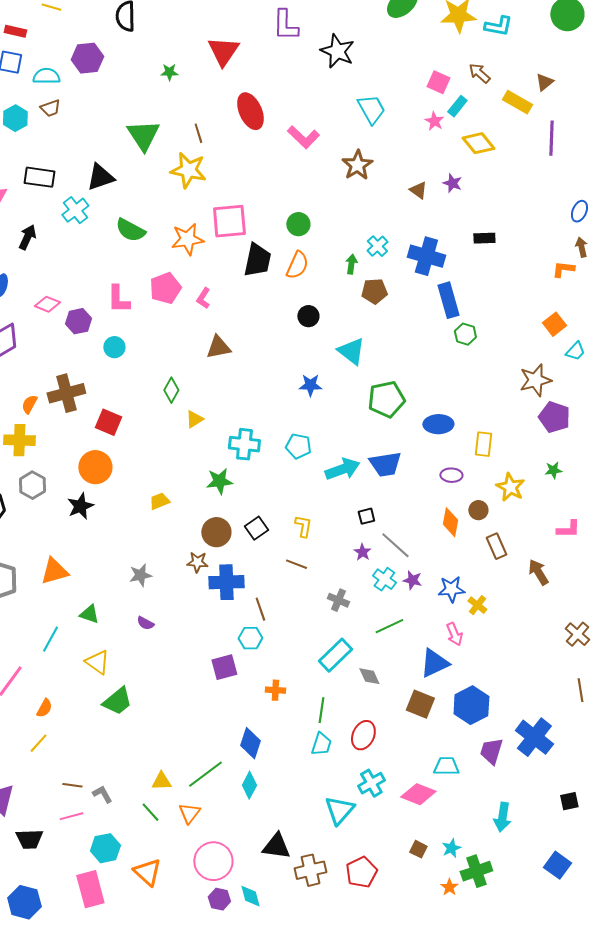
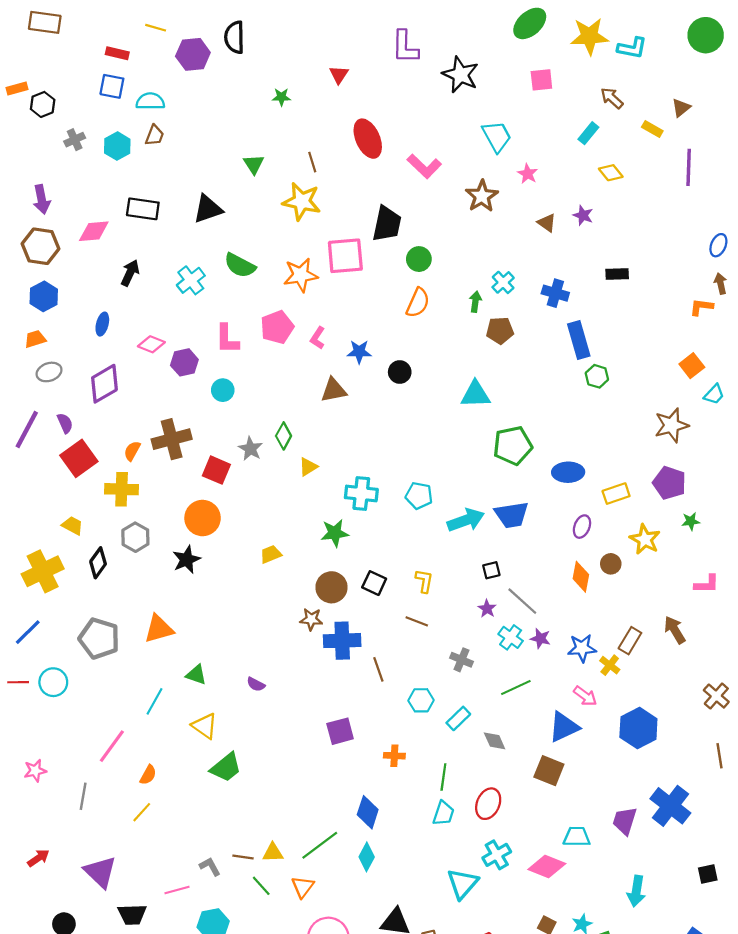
red triangle: (223, 51) -> (339, 75), size x0.6
purple hexagon: (87, 58) -> (193, 54), moved
pink square: (438, 82) -> (541, 80), moved, turned -30
yellow rectangle: (517, 102) -> (652, 129), size x0.7
brown trapezoid: (50, 108) -> (155, 135), turned -50
pink star: (434, 121) -> (528, 174), moved
green triangle: (143, 135) -> (254, 164), size x0.6
yellow diamond: (478, 143) -> (611, 173), size x0.7
cyan cross: (75, 210) -> (191, 280), moved
blue cross: (426, 256) -> (555, 293), size x0.7
black trapezoid: (257, 260) -> (387, 224), moved
black circle: (308, 316) -> (400, 372), moved
cyan triangle: (351, 351) -> (475, 394), turned -40
blue star: (310, 385) -> (359, 352), moved
purple pentagon: (554, 417) -> (669, 483), moved
yellow rectangle: (483, 444) -> (616, 494), turned 65
purple ellipse: (451, 475) -> (582, 527), turned -70
black square: (256, 528) -> (374, 583), turned -30
brown rectangle: (496, 546) -> (630, 641), moved, turned 55
gray star: (140, 575) -> (250, 449), moved, turned -30
pink arrow: (454, 634) -> (585, 696), turned -30
cyan hexagon: (250, 638) -> (421, 700), moved
cyan rectangle: (335, 655) -> (458, 718), size x0.7
blue hexagon: (471, 705) -> (638, 728), moved
brown line: (72, 785) -> (243, 857), moved

